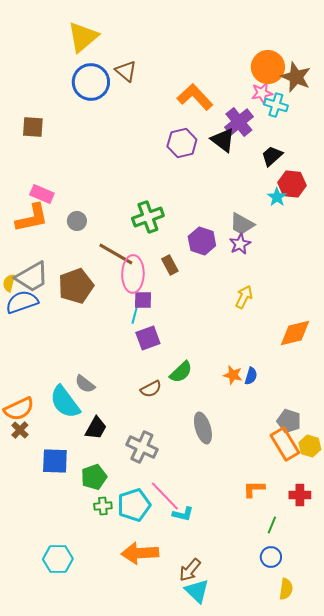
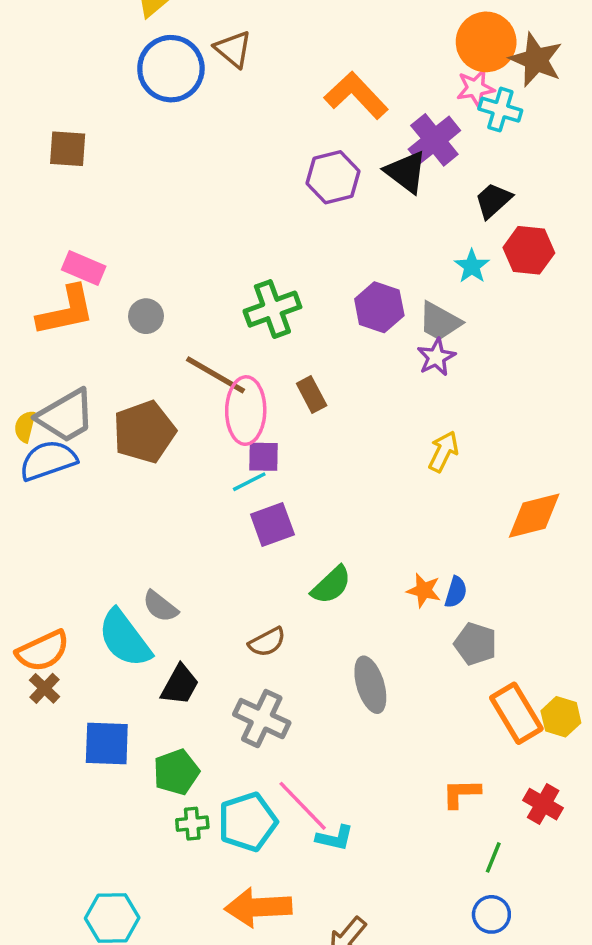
cyan star: (277, 197) -> (472, 266), moved
purple hexagon: (202, 241) -> (379, 307), moved
cyan line: (135, 314) -> (249, 482), turned 48
brown semicircle: (151, 389) -> (267, 642), moved
gray pentagon: (289, 421) -> (475, 644), moved
red cross: (300, 495) -> (543, 804), turned 30

